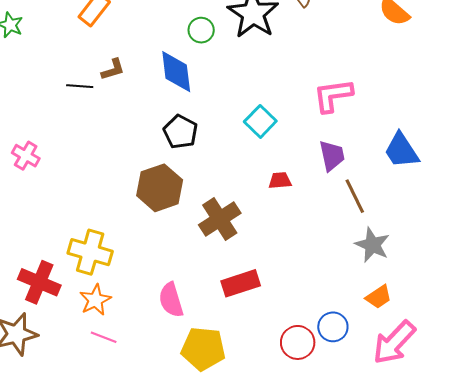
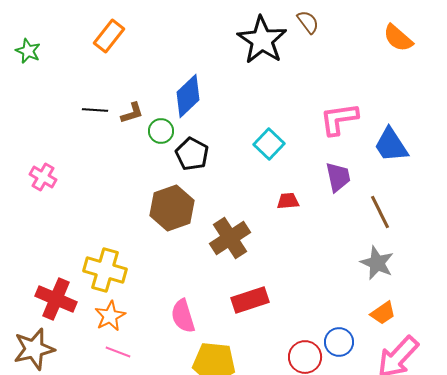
green circle: (201, 30) -> (161, 131), moved
brown L-shape: (113, 70) -> (132, 113), moved
blue diamond: (176, 72) -> (188, 96), turned 54
blue trapezoid: (401, 150) -> (391, 145), moved
brown line: (355, 196) -> (380, 212), moved

